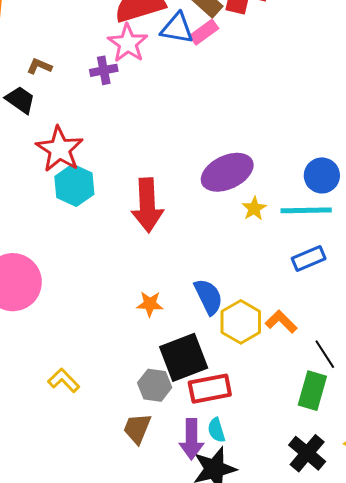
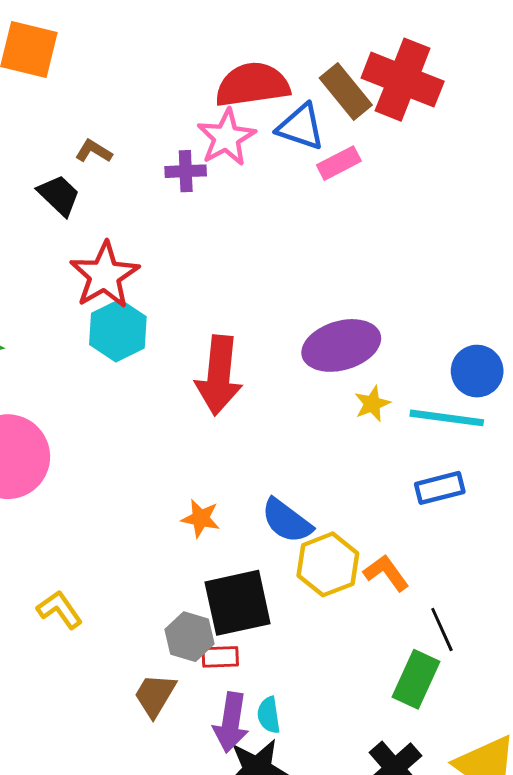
pink rectangle: (204, 32) -> (339, 163), moved
blue semicircle: (208, 297) -> (287, 521), turned 144
red rectangle: (210, 389) -> (220, 657), moved, size x0.6

